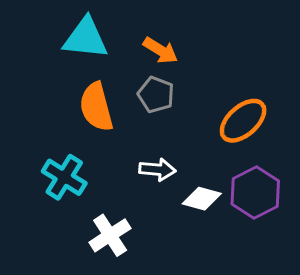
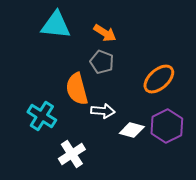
orange semicircle: (96, 107) -> (77, 89), moved

